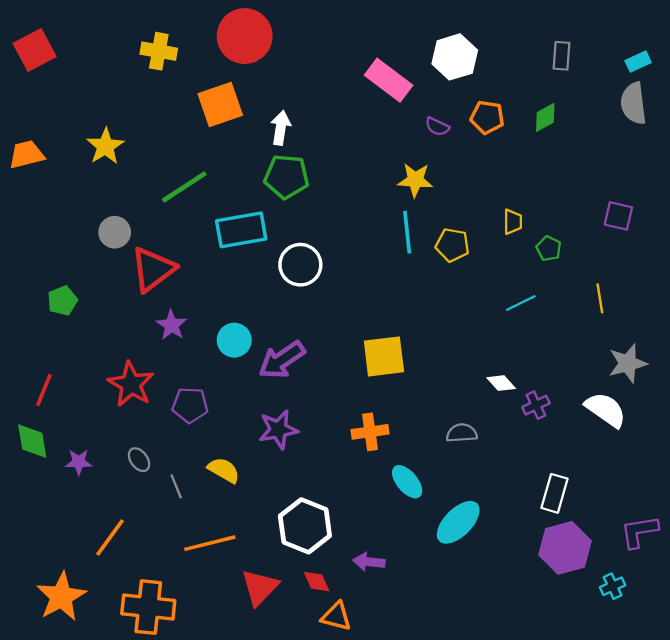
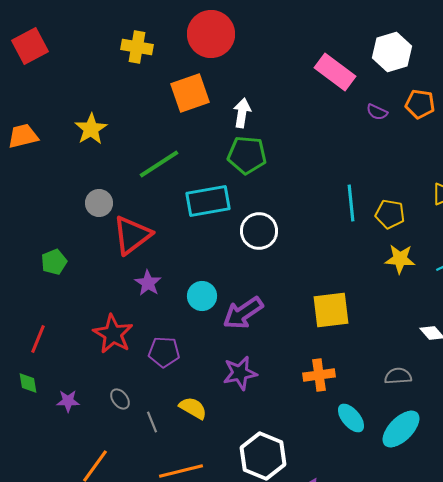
yellow star: (415, 180) -> (400, 259), moved
green diamond: (32, 441) -> (28, 383), size x0.7
cyan ellipse: (458, 522) -> (401, 429), moved

